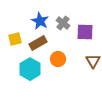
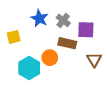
brown rectangle: (38, 43) -> (67, 43), moved, turned 42
orange circle: (58, 59) -> (50, 58), moved

